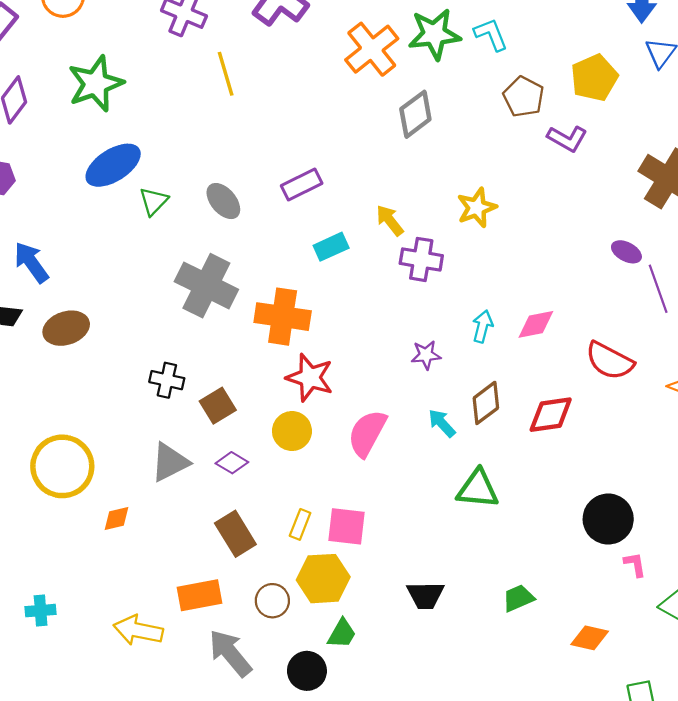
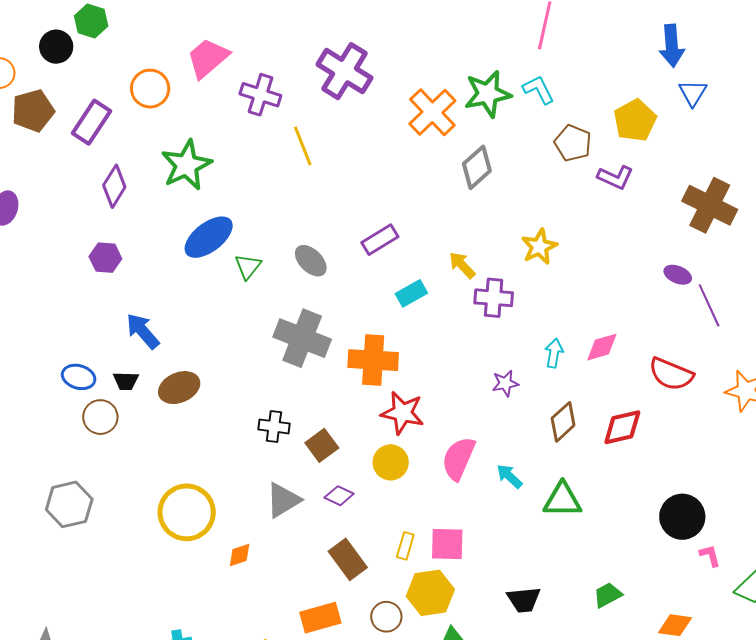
cyan arrow: (442, 423) -> (509, 476), moved

